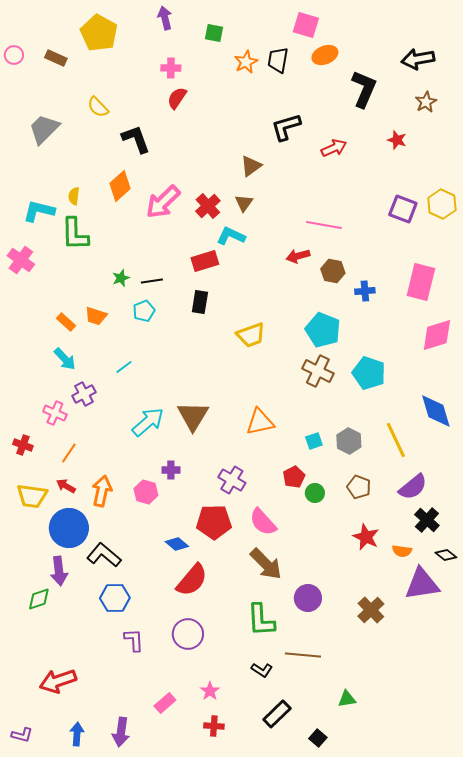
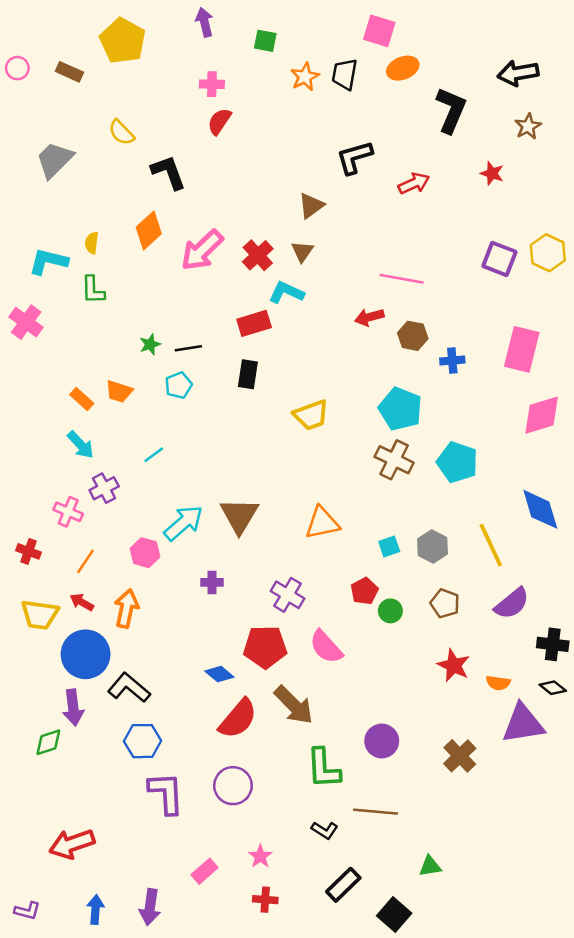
green L-shape: (75, 234) -> (93, 290), size x0.7
pink hexagon: (146, 492) -> (145, 553), moved
black cross: (427, 520) -> (553, 644), moved, turned -35
brown arrow: (266, 564) -> (294, 705), moved
purple L-shape: (134, 640) -> (166, 793), size x1.5
black square: (318, 738) -> (394, 915), size x1.5

